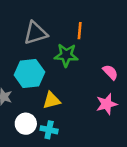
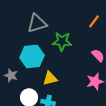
orange line: (80, 31) -> (94, 21), moved, turned 32

